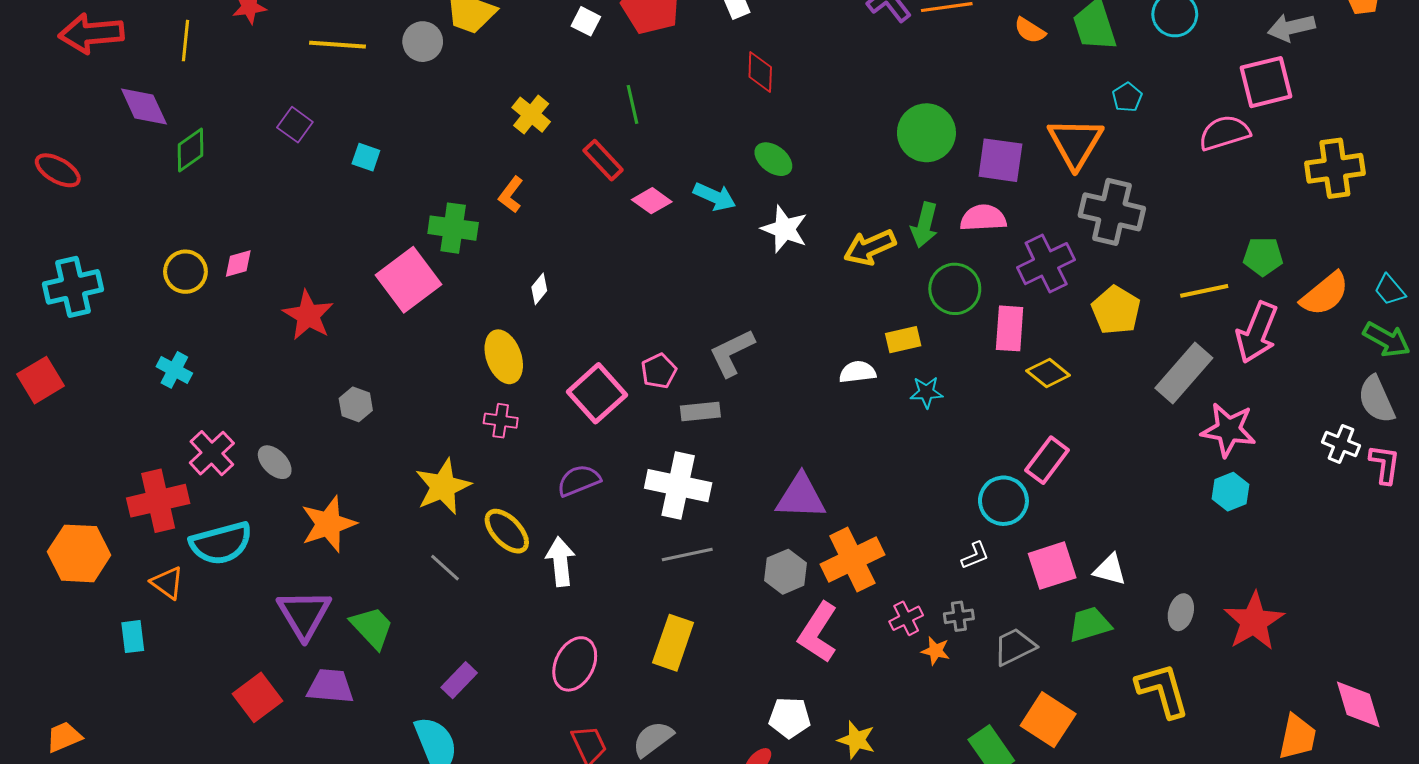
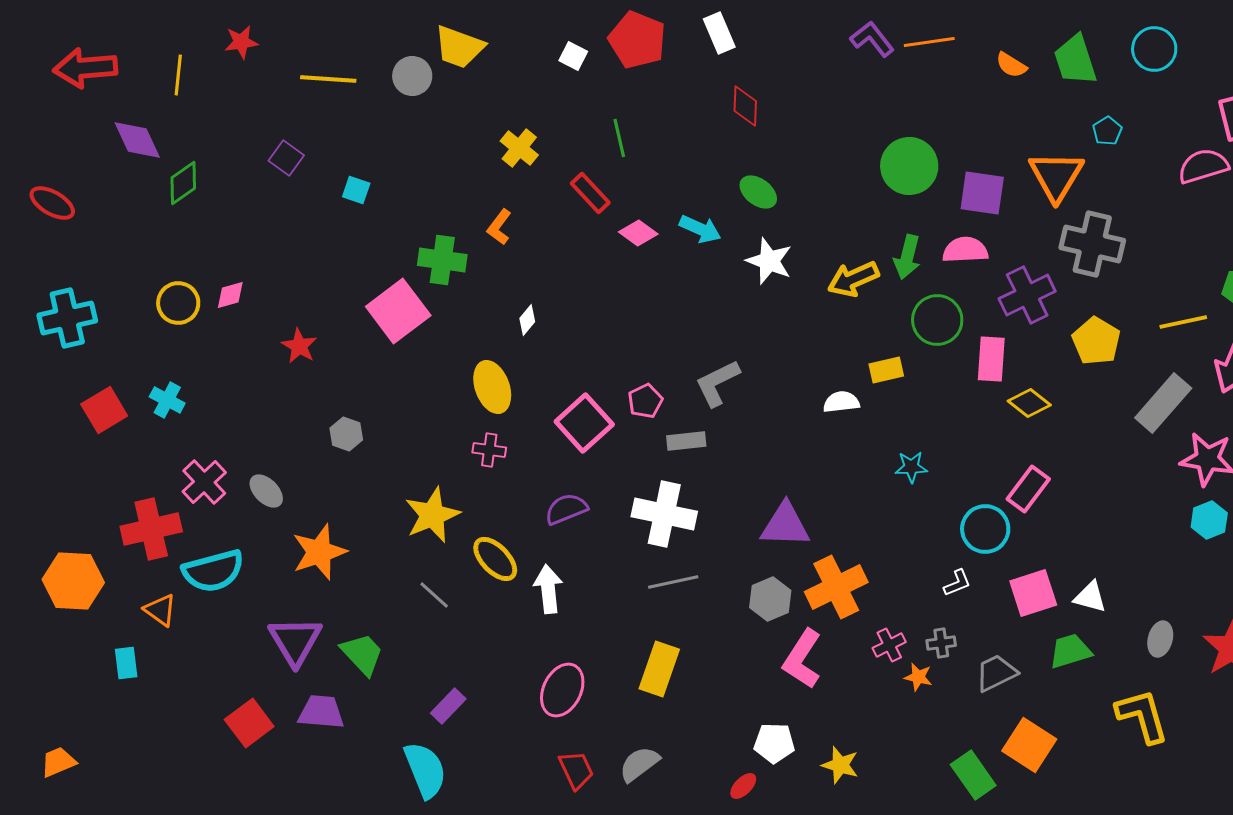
red star: (308, 315) -> (299, 346), size x0.7
red square: (41, 380) -> (104, 410), moved
cyan star: (926, 392) -> (911, 467), moved

